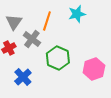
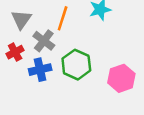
blue cross: (23, 77) -> (40, 70), moved, turned 30

